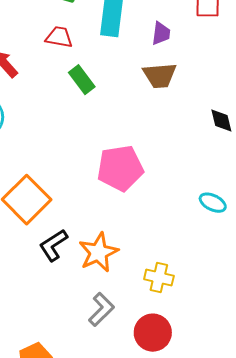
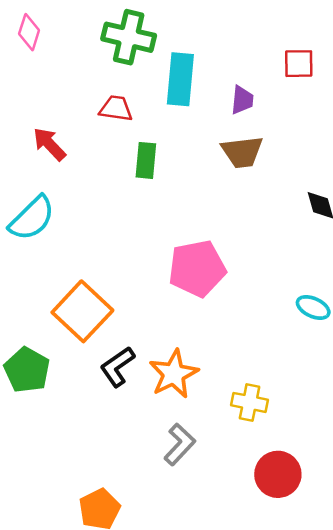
green rectangle: (82, 80) -> (146, 160), turned 44
red circle: (153, 333) -> (278, 474), moved

